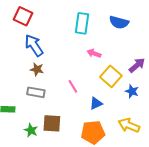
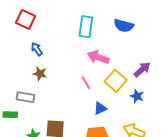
blue arrow: (34, 45) -> (37, 49), size x0.6
pink arrow: (94, 53) -> (98, 57), size x1.5
pink line: (73, 86) -> (86, 83), moved
gray rectangle: (36, 92) -> (26, 97), moved

